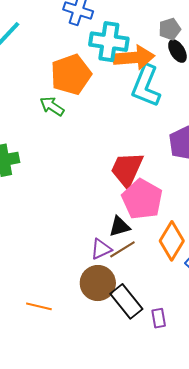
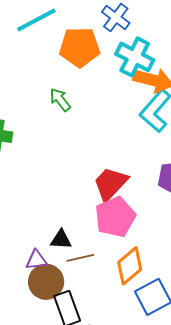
orange pentagon: (71, 75) -> (80, 47), moved
black triangle: (119, 226) -> (61, 240), moved
purple triangle: (101, 249) -> (36, 260), moved

